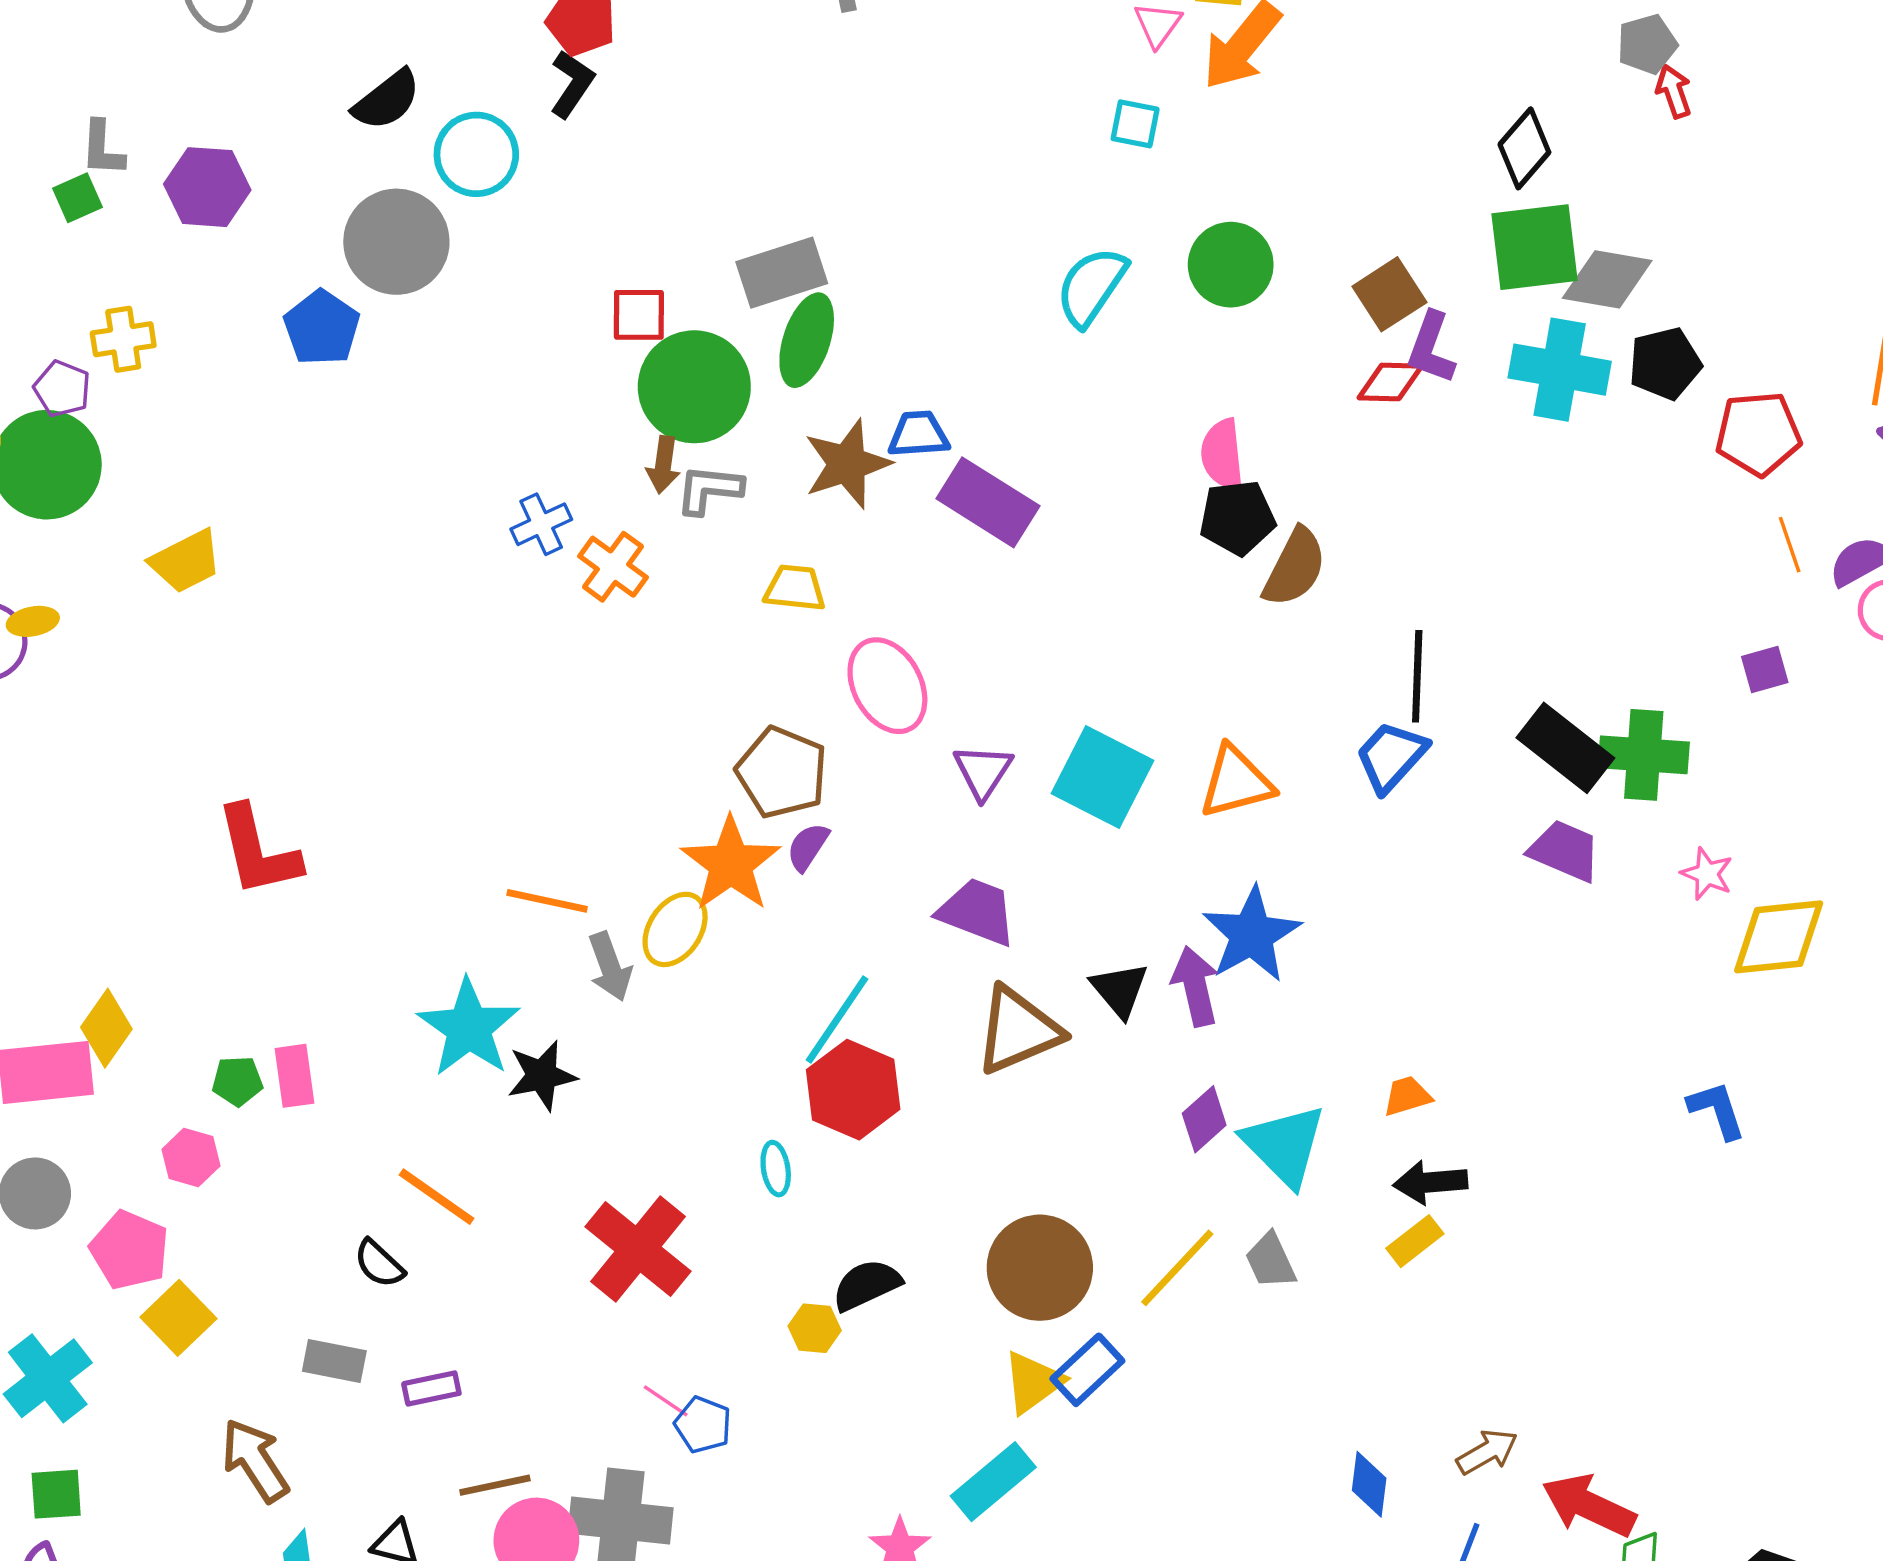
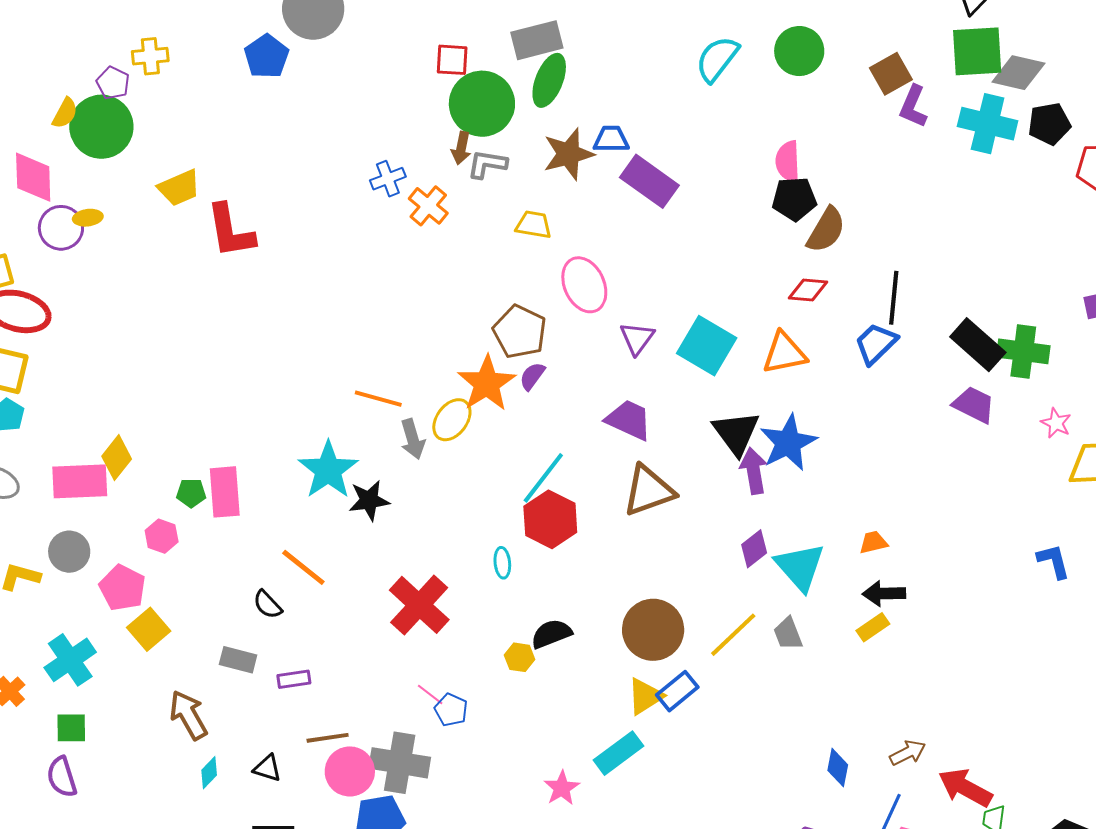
red diamond: (1390, 382) -> (808, 290), moved
red L-shape: (258, 851) -> (230, 231), moved
black triangle: (1120, 990) -> (736, 433), moved, size x1.4
pink rectangle: (294, 1076) -> (225, 492), size x1.4

